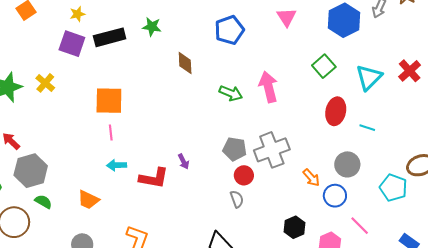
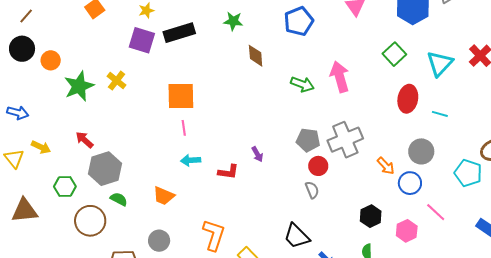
green star: (152, 27) -> (233, 21), moved
red L-shape: (154, 178) -> (228, 172), size x0.7

